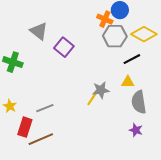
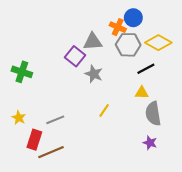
gray triangle: (39, 31) -> (93, 42), moved, turned -42
gray star: (101, 90) -> (94, 74), moved, turned 30

